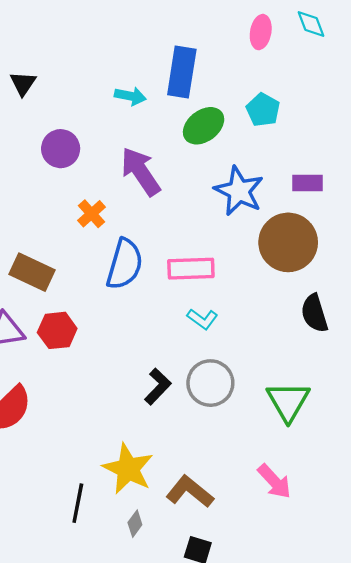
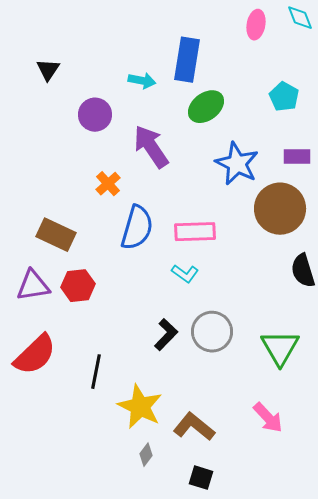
cyan pentagon: (263, 110) -> (284, 97), moved
purple circle: (61, 149) -> (95, 115), moved
cyan L-shape: (202, 319) -> (185, 274), moved
black line: (78, 503) -> (96, 372), moved

